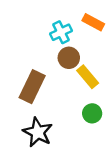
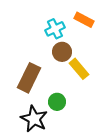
green circle: (92, 113) -> (57, 102), moved

